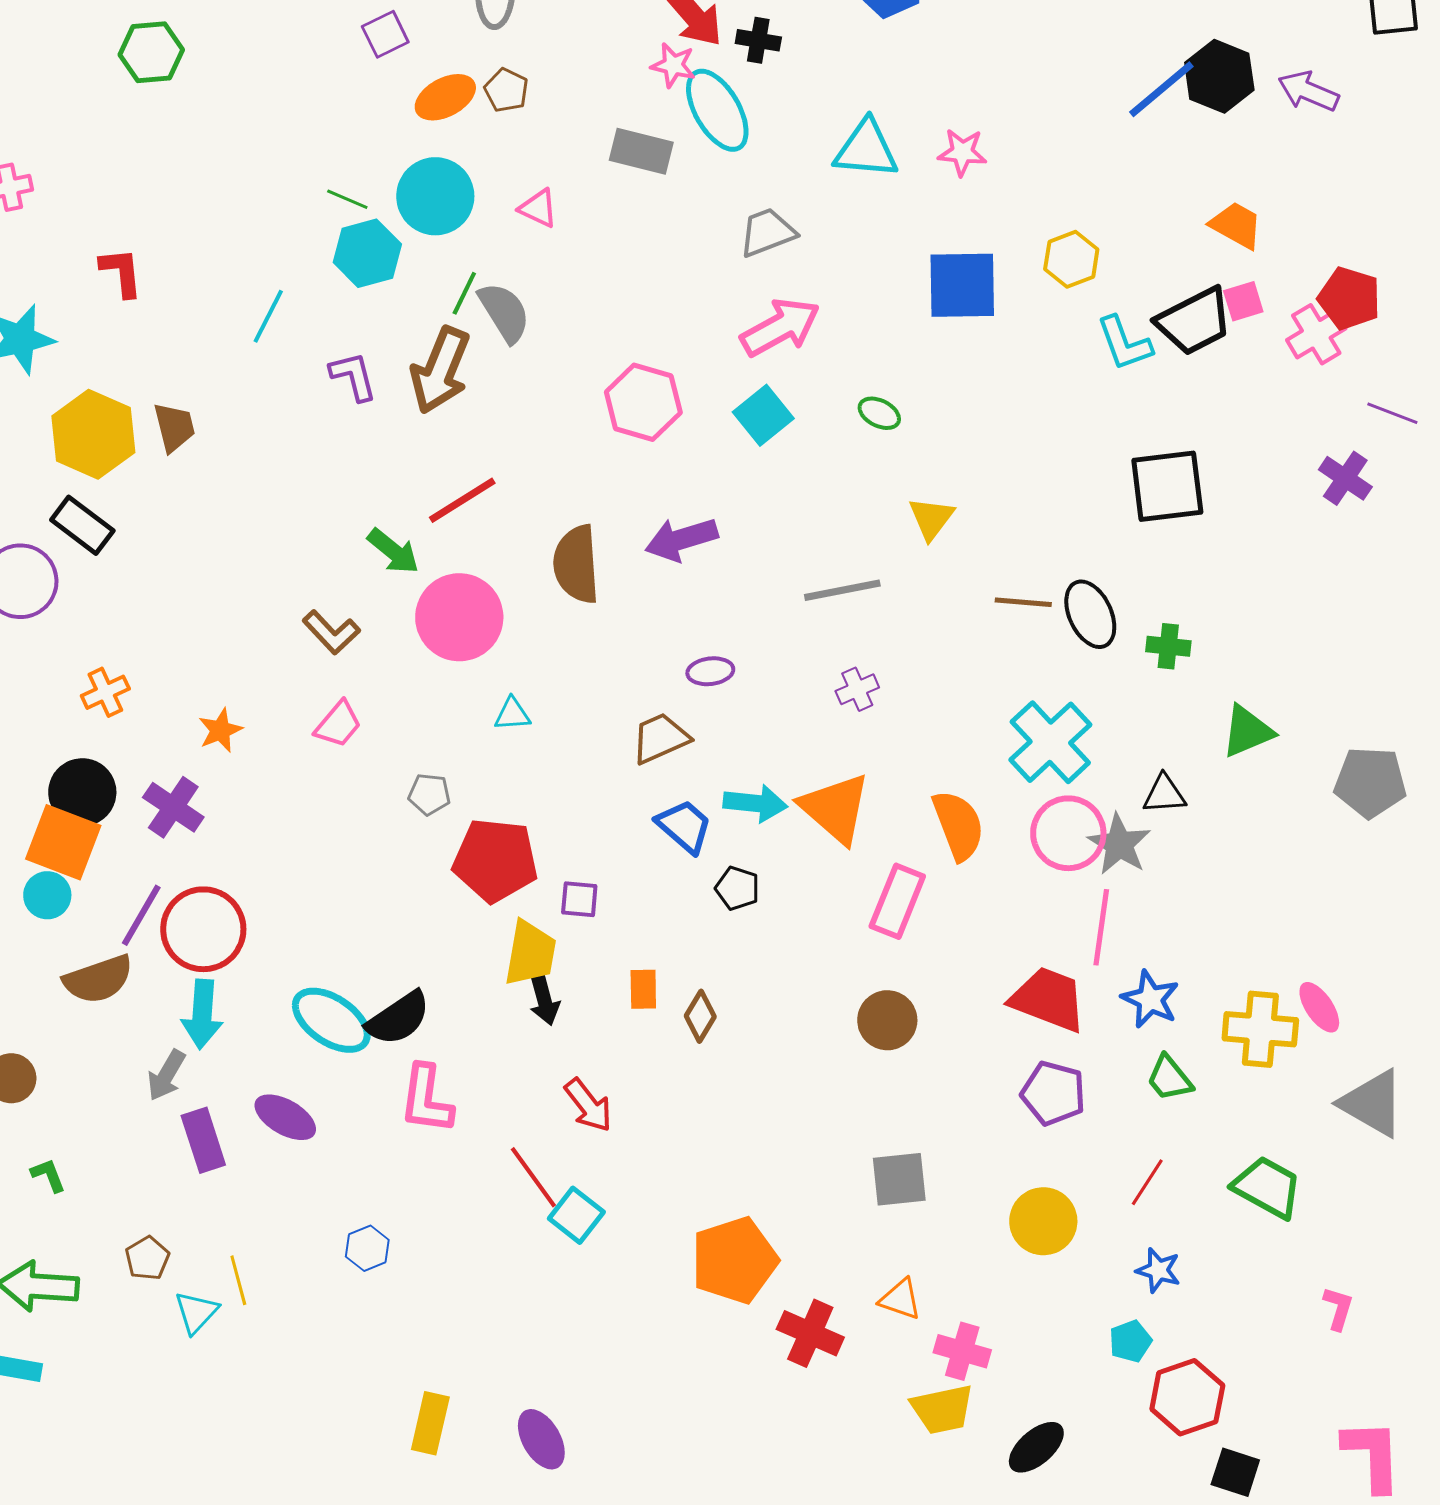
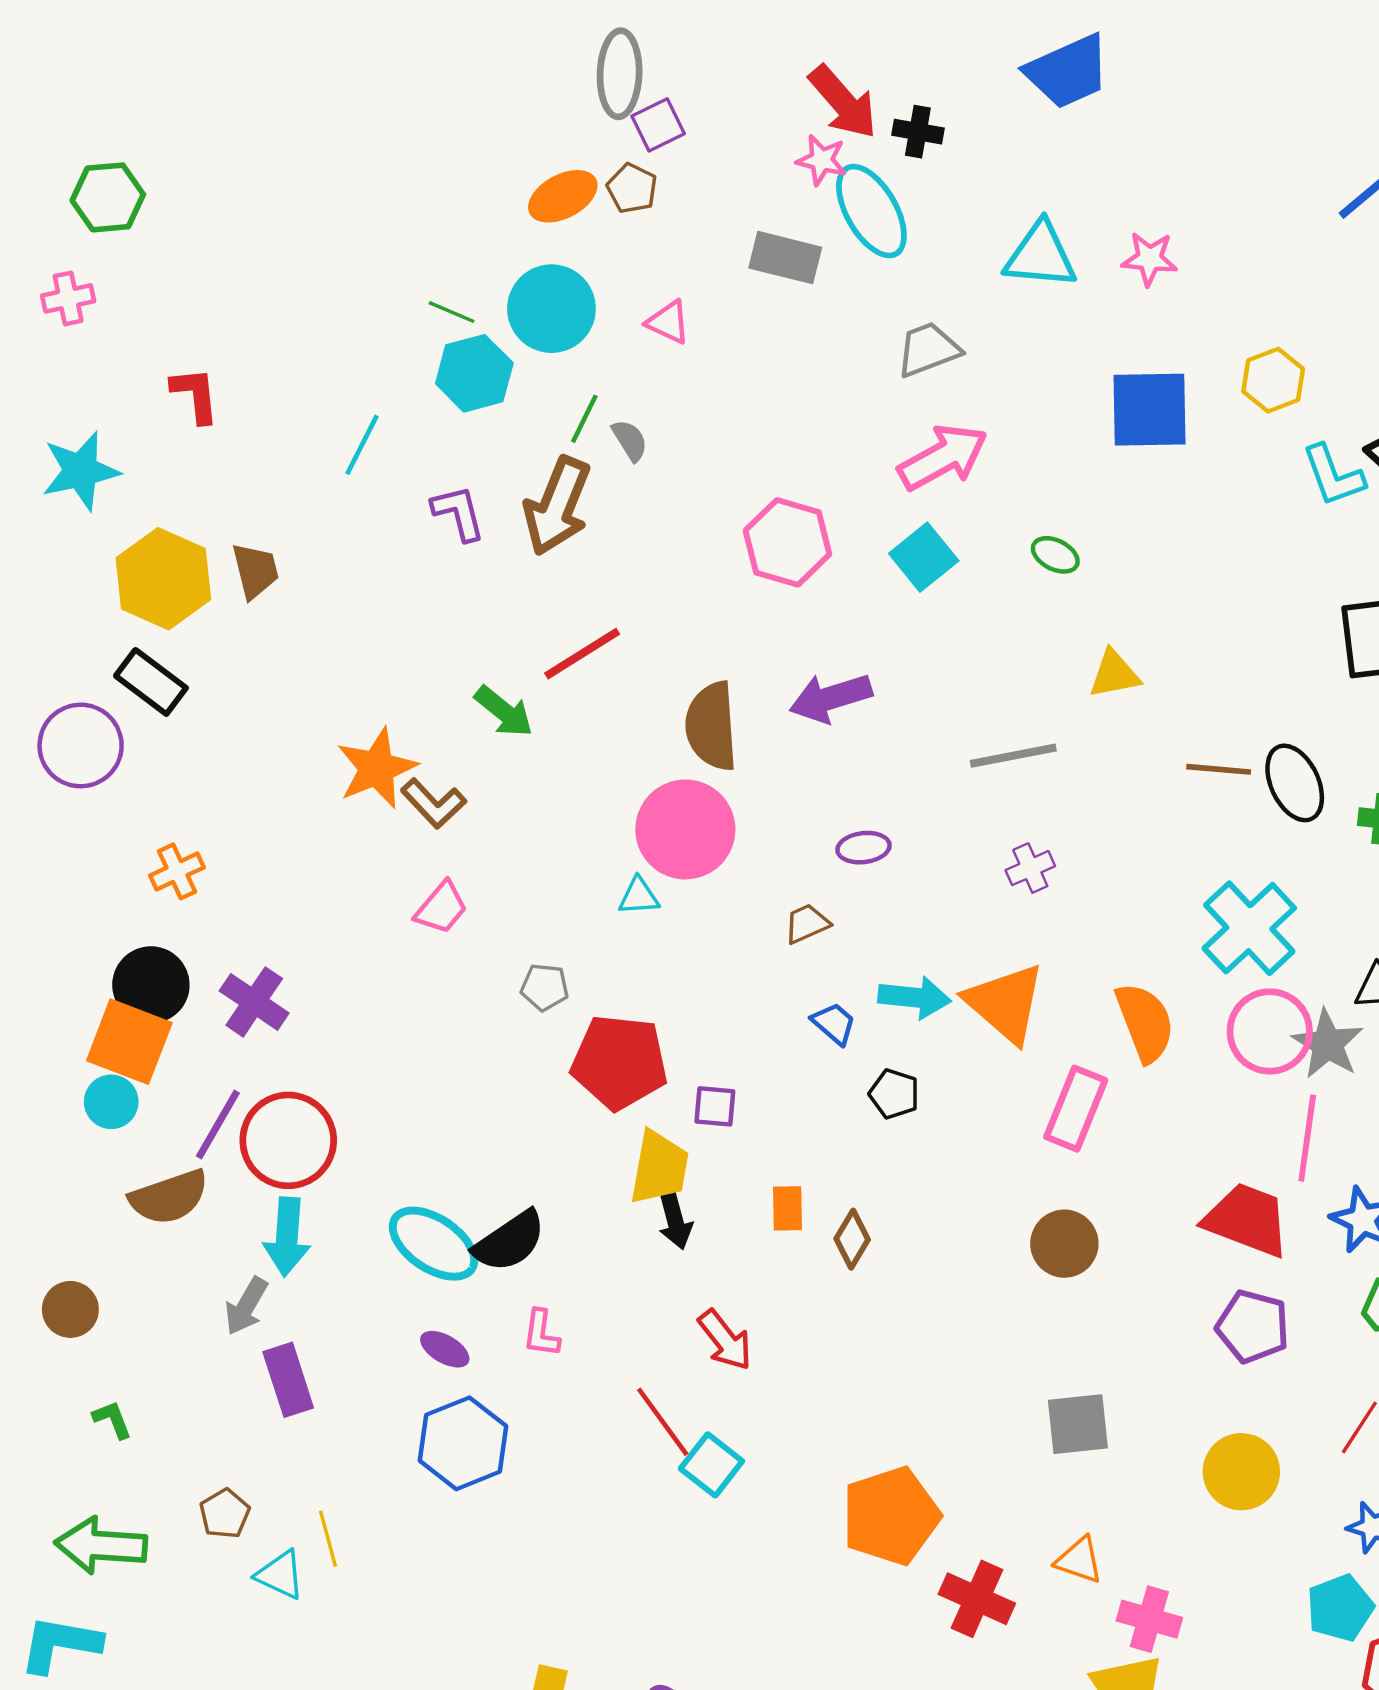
purple square: (385, 34) -> (658, 125), moved
green hexagon: (151, 52) -> (108, 197), moved
gray semicircle: (504, 312) -> (630, 440), size x0.6
yellow triangle: (931, 518) -> (1114, 674), turned 42
pink circle: (459, 617) -> (685, 829), moved
orange star: (220, 730) -> (377, 768), moved, size x1.6
brown trapezoid: (660, 738) -> (807, 924), size x0.7
blue trapezoid: (684, 826) -> (834, 1023), size x0.7
pink L-shape: (426, 1099) -> (541, 1333), size x0.6
purple ellipse: (285, 1117) -> (445, 1349), moved, size x0.7
blue hexagon: (367, 1248) -> (463, 1443), moved, size x1.8
cyan triangle: (196, 1312) -> (280, 1575), turned -48
cyan pentagon: (1130, 1341) -> (1340, 1608), size x1.4

